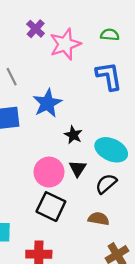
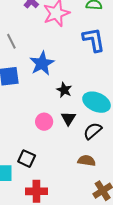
pink circle: (49, 172) -> (44, 122), size x0.7
black square: (51, 207) -> (27, 159), moved, size x0.7

